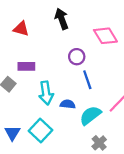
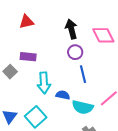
black arrow: (62, 19) -> (71, 29), moved
red triangle: (21, 29) -> (26, 22), turned -35
cyan semicircle: (90, 115) -> (83, 107), turned -135

